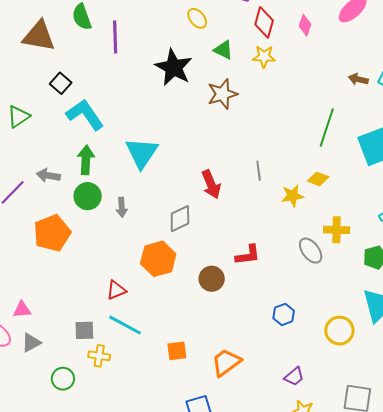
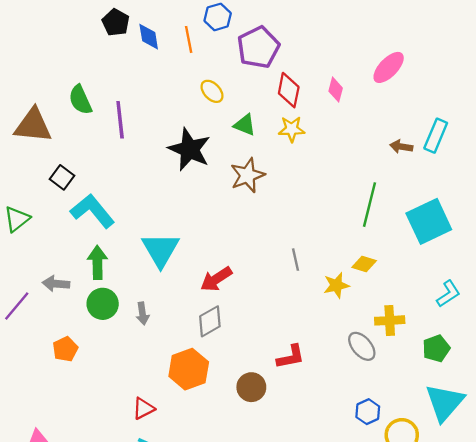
red arrow: (211, 184) -> (216, 279), moved, turned 84
orange pentagon: (52, 233) -> (65, 349), size x0.6
blue hexagon: (284, 314) -> (368, 412), moved

